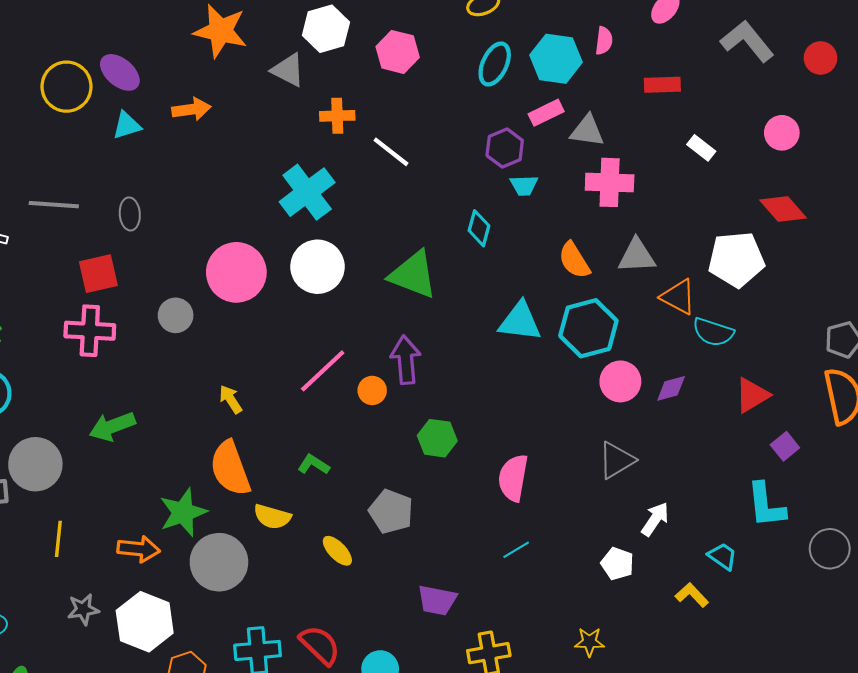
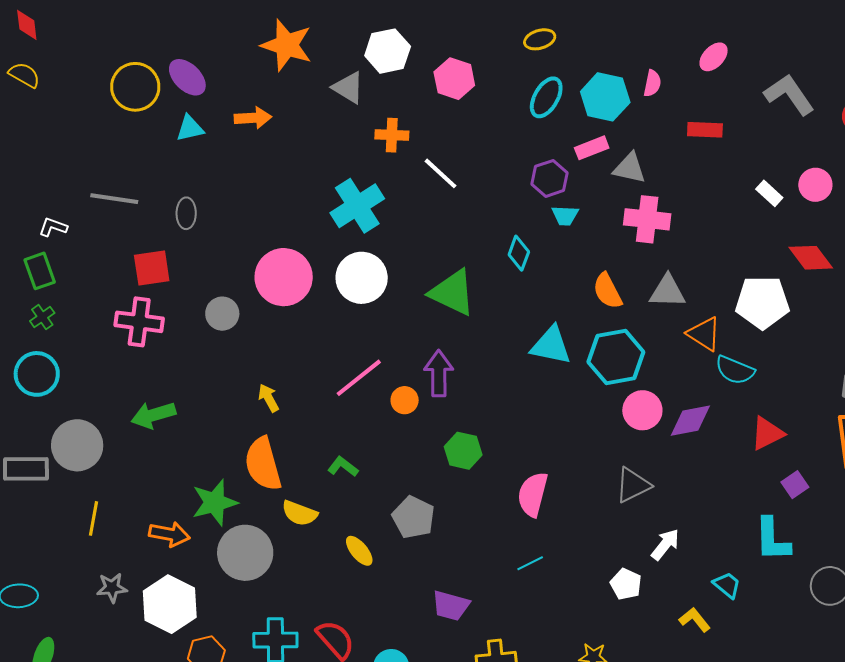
white rectangle: (701, 148) -> (769, 193), moved
purple diamond: (671, 388) -> (690, 421), size x1.4

